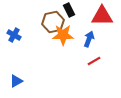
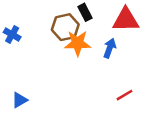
blue cross: (14, 35) -> (12, 35), moved
red line: (94, 61) -> (125, 95), moved

